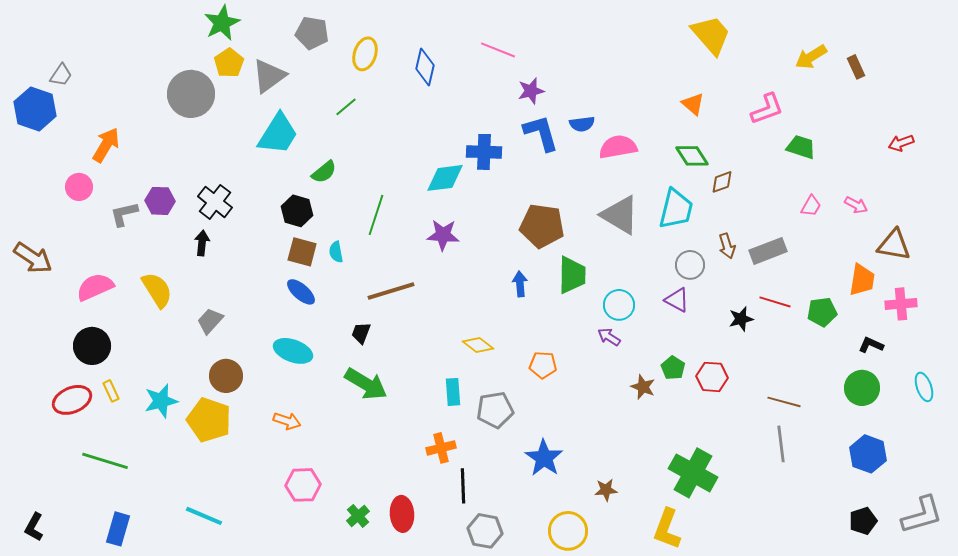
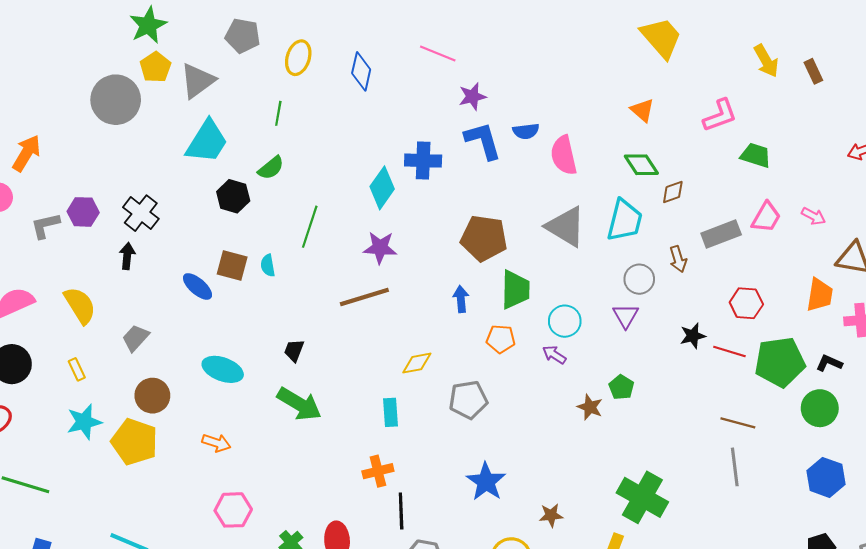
yellow arrow: (811, 57) -> (766, 61), turned -88
green line: (346, 107) -> (278, 113), turned -40
pink semicircle: (618, 147) -> (564, 155), turned -93
green semicircle: (324, 172) -> (271, 168), moved
cyan diamond: (445, 178) -> (382, 188), turned -48
pink trapezoid: (811, 206) -> (766, 217), size x1.4
black hexagon: (297, 211) -> (233, 196), moved
gray rectangle: (768, 251) -> (721, 234), moved
brown line: (391, 291) -> (364, 297), moved
blue ellipse: (301, 292) -> (197, 286), moved
purple triangle: (677, 300) -> (626, 316), turned 32
red line: (775, 302) -> (729, 352), moved
green pentagon: (822, 312) -> (780, 362), moved, size x1.6
yellow diamond: (478, 345) -> (417, 363), turned -48
orange pentagon: (543, 365) -> (501, 339), moved
red hexagon: (712, 377) -> (746, 303), moved
yellow rectangle: (111, 391) -> (77, 369), moved
gray pentagon: (495, 410) -> (468, 400), moved

